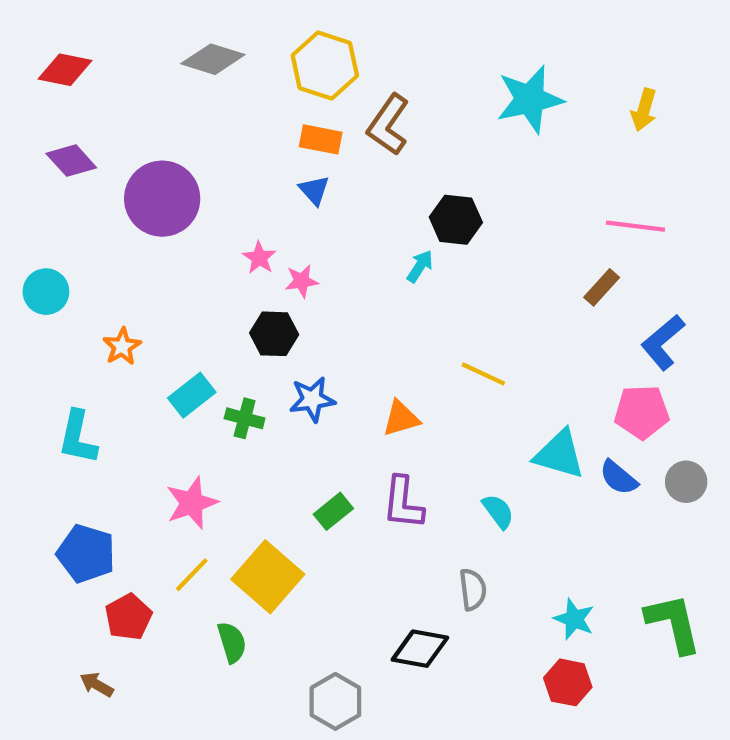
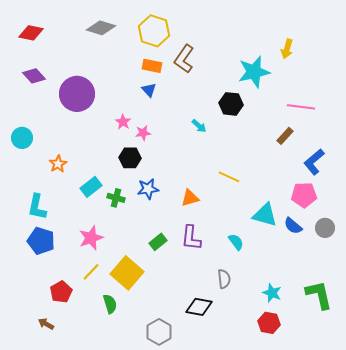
cyan star: (530, 99) -> (254, 72), moved
yellow arrow: (644, 110) -> (287, 49), moved
black hexagon: (456, 220) -> (231, 104), moved
cyan arrow: (420, 266) -> (199, 126), turned 98
blue pentagon: (86, 554) -> (41, 241), moved

